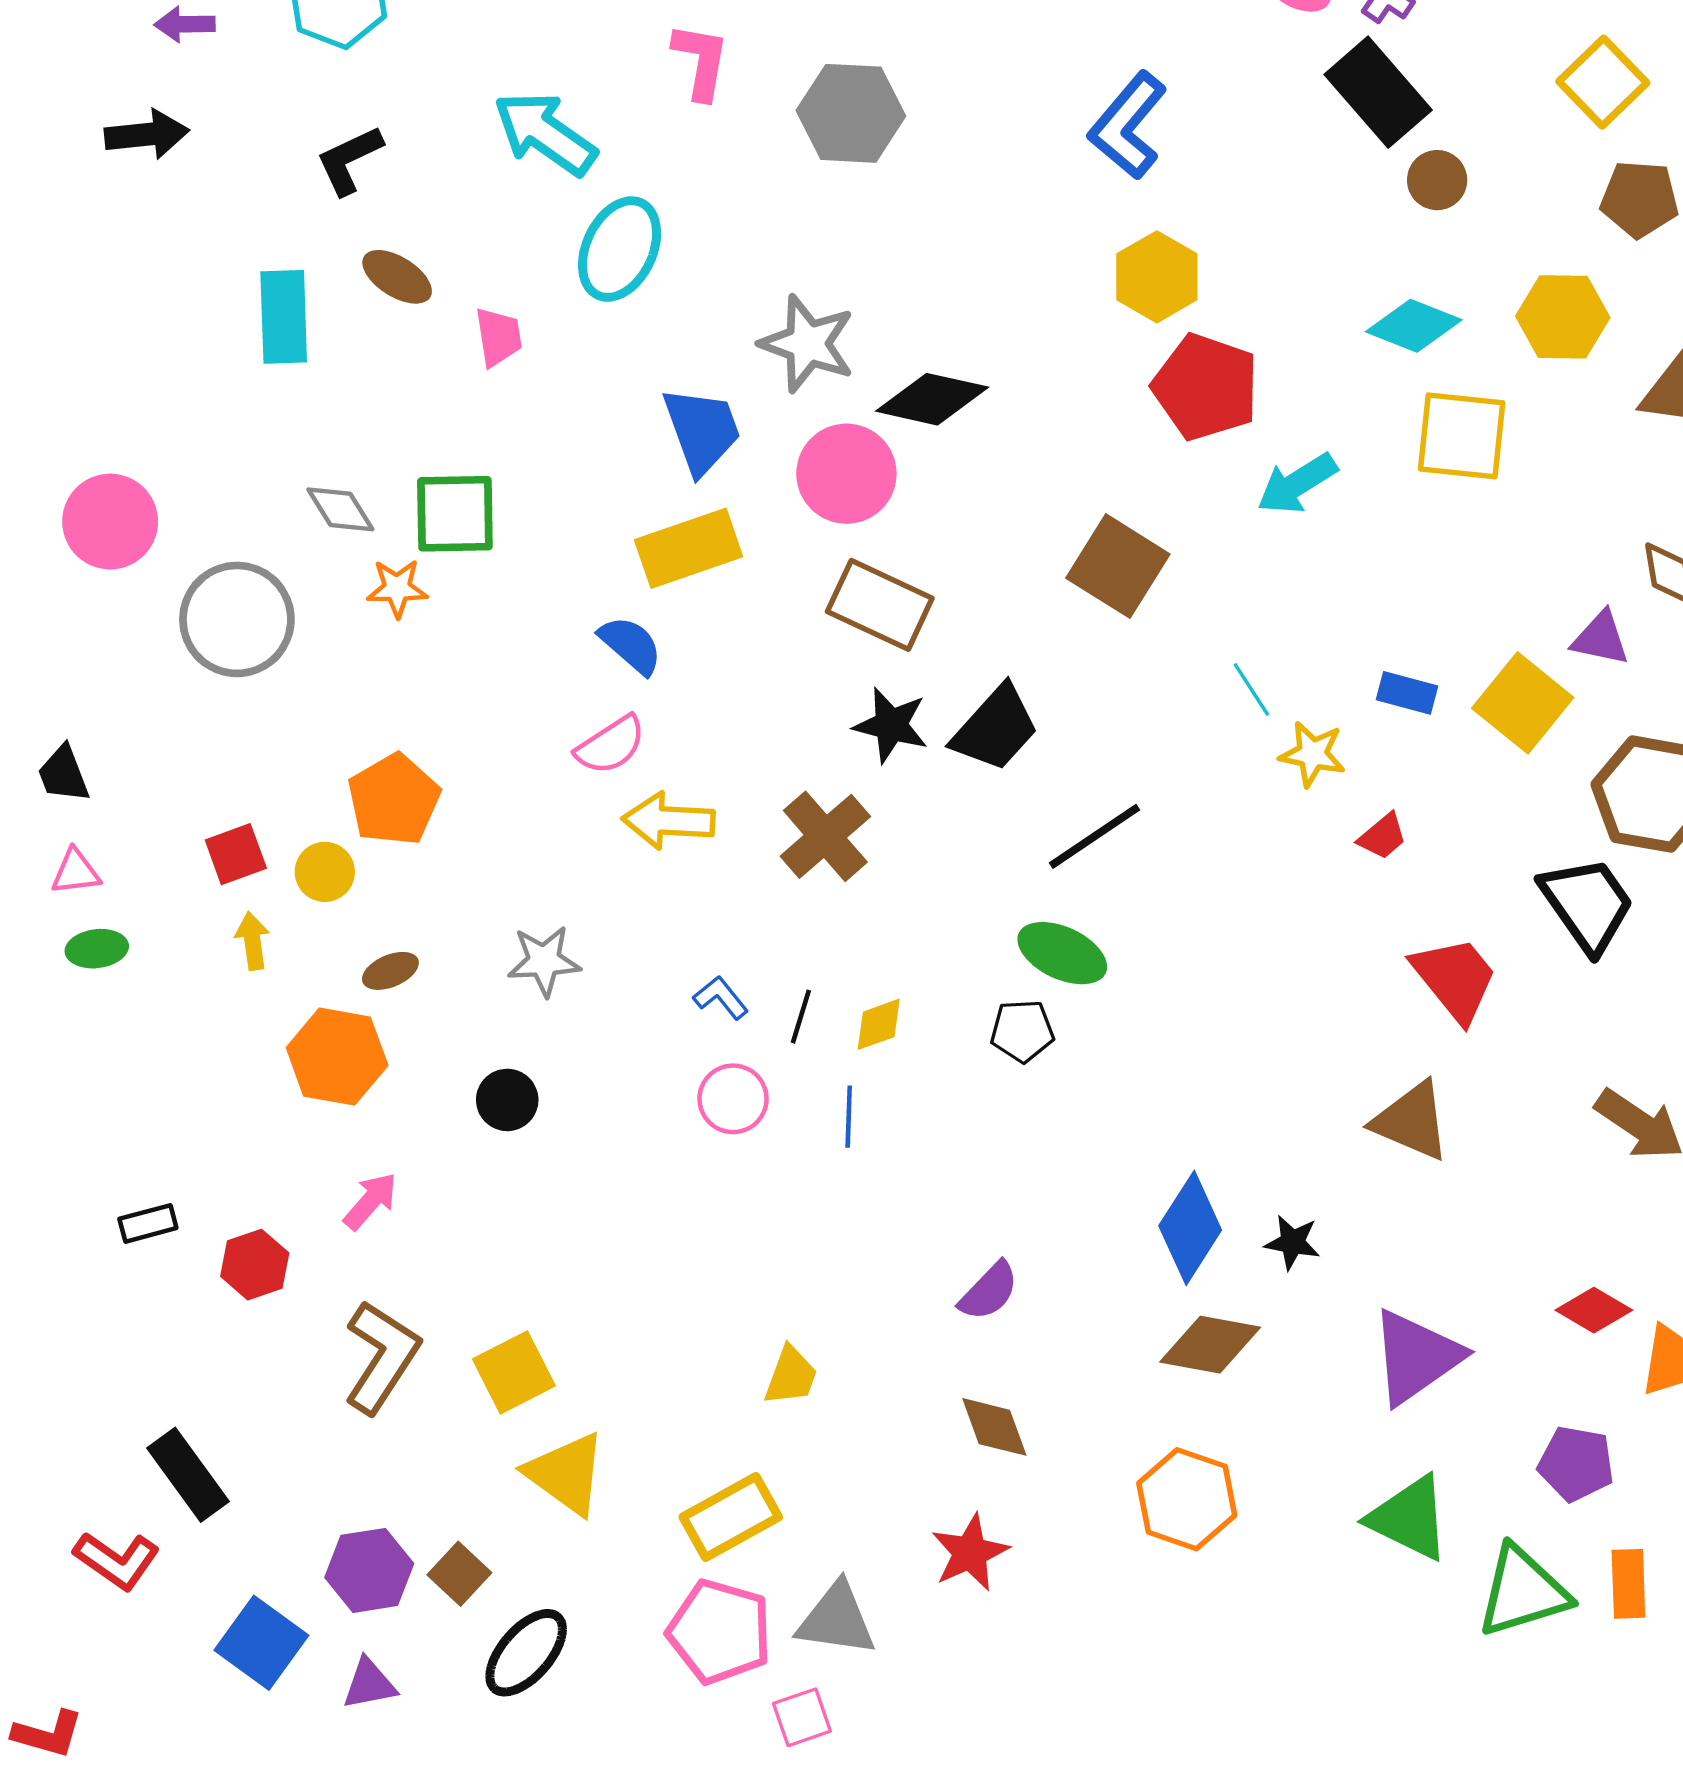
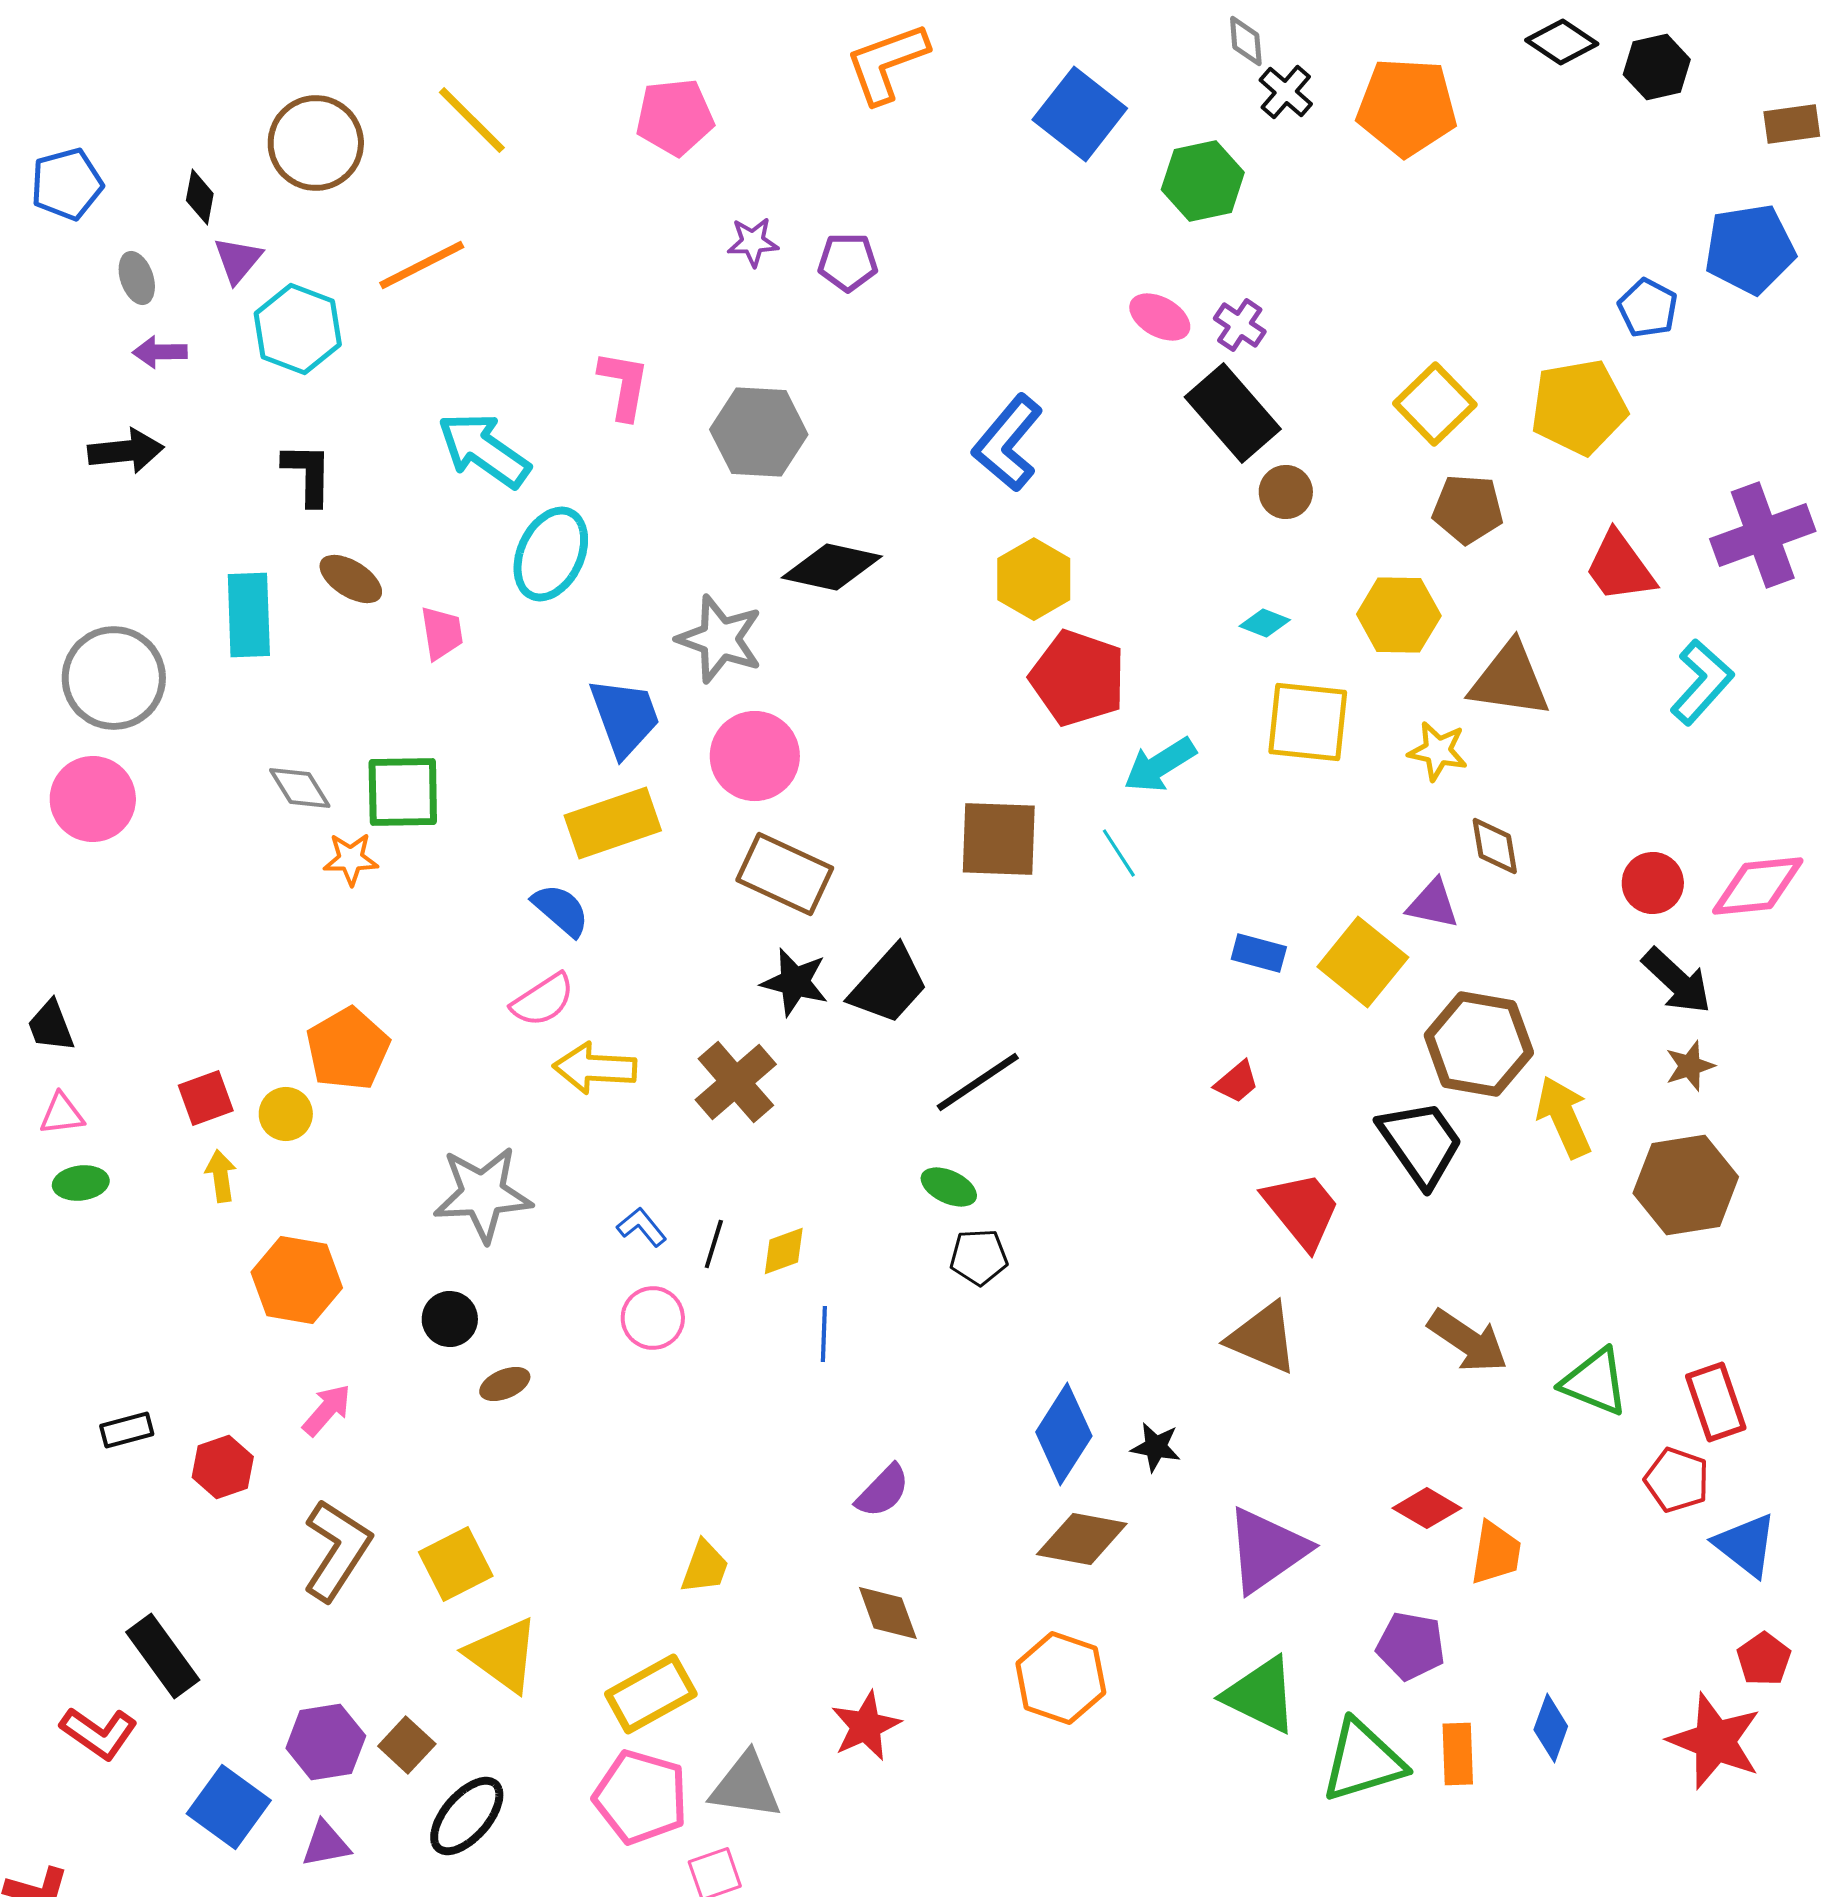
black L-shape: (349, 160) -> (308, 474), turned 116
cyan diamond: (1414, 326) -> (1265, 623), size x0.6
black diamond: (932, 399) -> (832, 567), moved
brown square: (1118, 566) -> (999, 839), turned -30
gray circle: (237, 619) -> (114, 678), moved
cyan line: (1251, 689) -> (1119, 853), moved
yellow star: (1313, 754) -> (1438, 751), moved
green ellipse: (1062, 953) -> (949, 1187), size x0.7
gray star: (544, 961) -> (483, 1194), size x1.5
brown ellipse: (390, 971) -> (505, 1384), moved
black pentagon: (1022, 1031) -> (979, 1257), moved
blue line: (849, 1117) -> (824, 1334), moved

